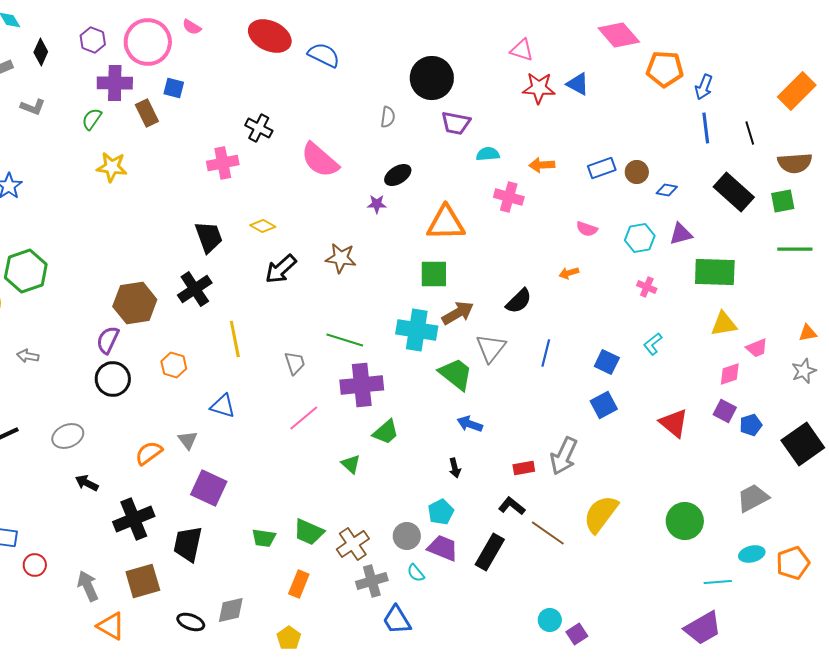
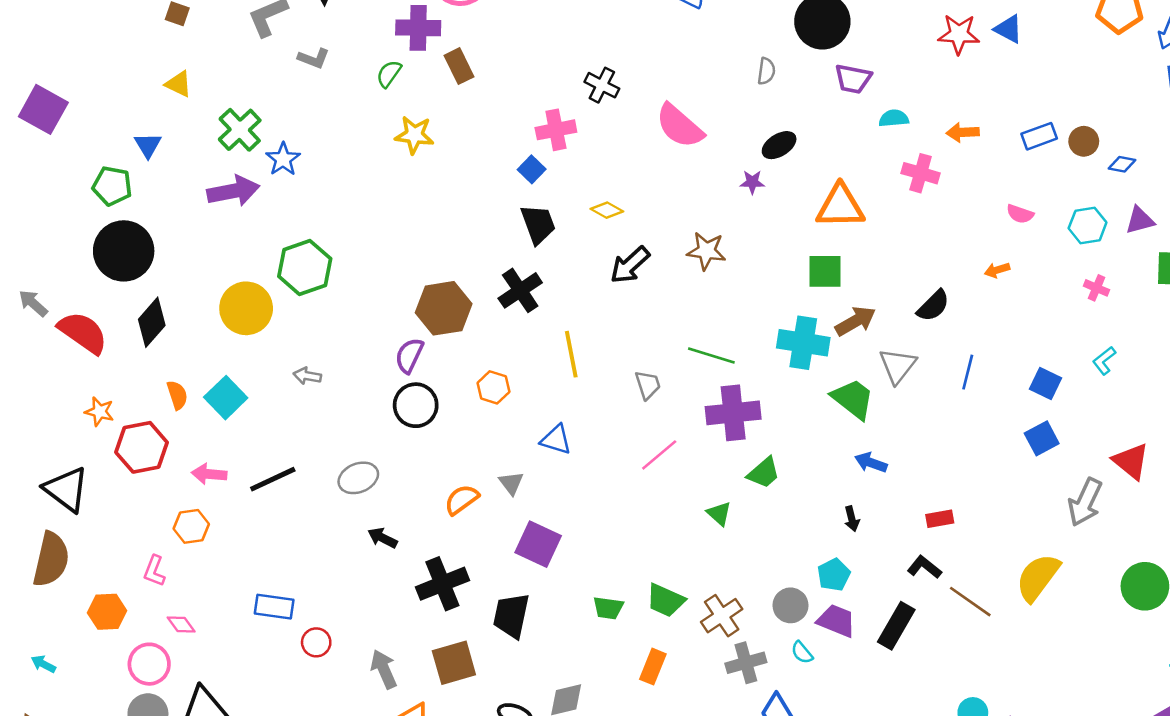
blue square: (174, 88) -> (532, 169), moved, turned 30
gray arrow: (564, 456) -> (1085, 502), moved

